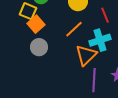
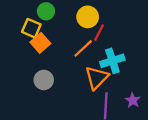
red line: (105, 15) -> (99, 33), moved, turned 49
gray circle: (39, 47) -> (44, 80), moved

